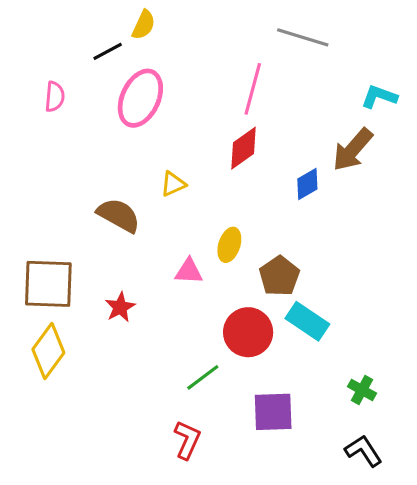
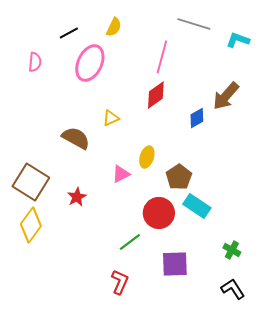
yellow semicircle: (144, 25) -> (114, 27), moved
cyan L-shape: (379, 97) -> (238, 40), moved
pink triangle: (189, 271) -> (121, 174), turned -30
brown square: (48, 284) -> (31, 182), turned 30

